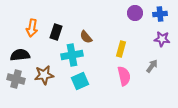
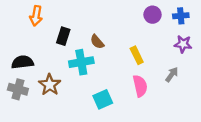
orange arrow: (32, 28) -> (36, 16), moved
yellow rectangle: (121, 49) -> (137, 55), turned -42
brown star: (44, 75) -> (50, 85), turned -30
cyan square: (80, 81) -> (103, 99), moved

